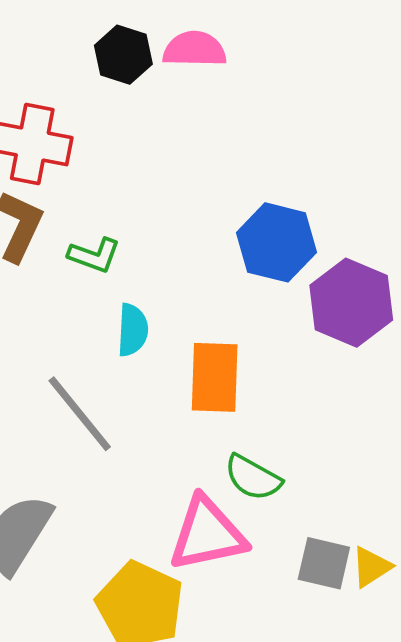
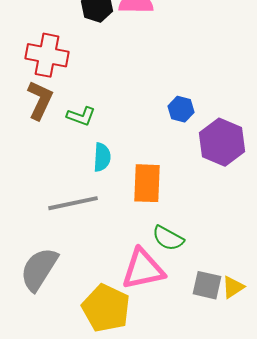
blue hexagon: (277, 242) -> (181, 109), size x0.6
gray line: (80, 414) -> (73, 203), turned -63

